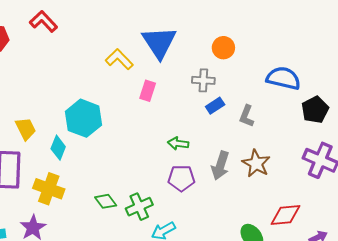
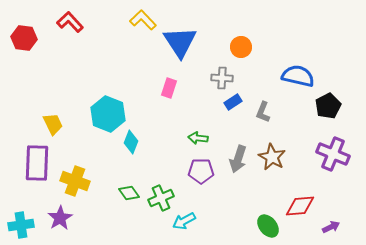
yellow L-shape: (119, 59) -> (143, 20), moved
cyan diamond: (58, 148) -> (131, 142), moved

